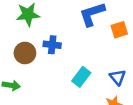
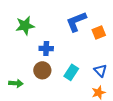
brown circle: (25, 53) -> (42, 70), moved

